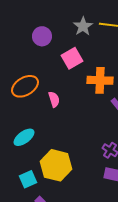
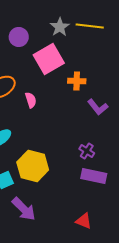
pink square: (72, 58) -> (49, 59), size x1.4
orange cross: (100, 80) -> (77, 81), size x0.7

